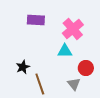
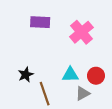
cyan triangle: (65, 51) -> (70, 75), moved
gray triangle: (74, 84) -> (83, 94), turned 40

